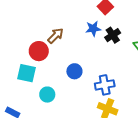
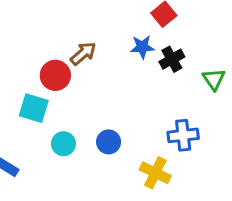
blue circle: (74, 71) -> (109, 142), moved
blue cross: (105, 85) -> (183, 135), moved

